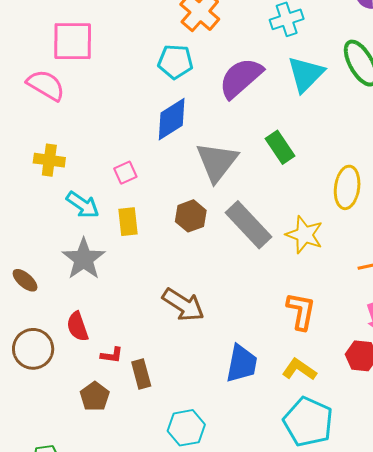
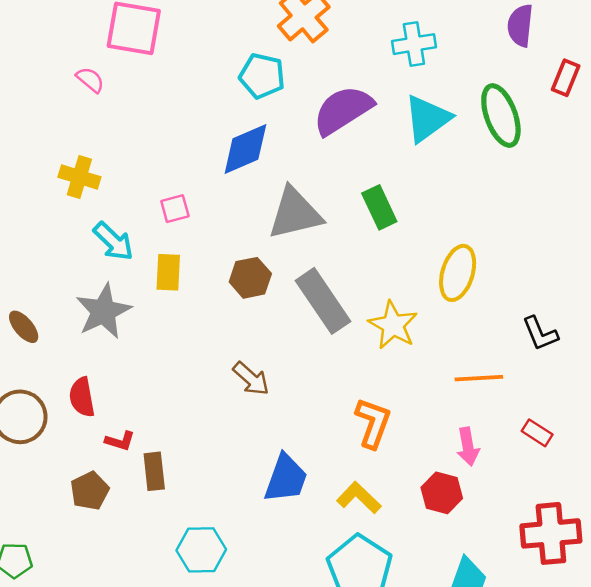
pink semicircle: (46, 85) -> (90, 80), size x0.6
gray triangle: (217, 162) -> (295, 213), turned 30
brown arrow: (183, 305) -> (251, 379), moved, size x0.7

